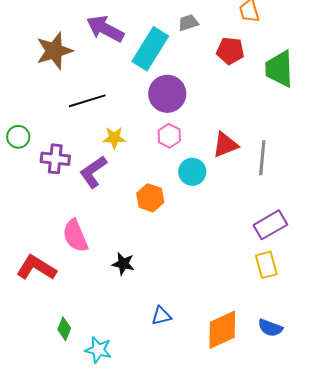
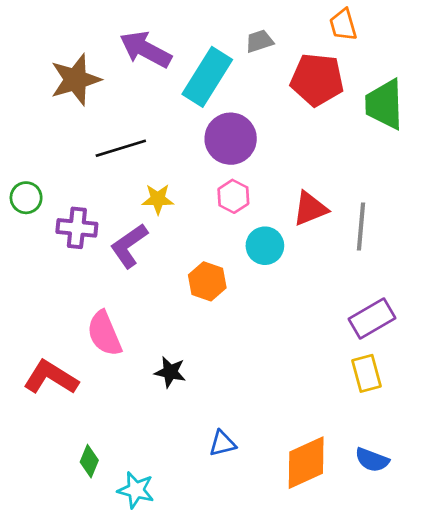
red pentagon: (230, 51) -> (317, 80), size x1.4

